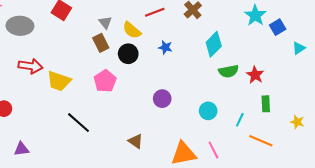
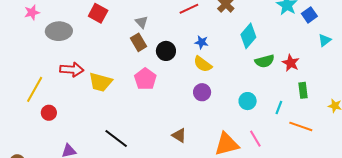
yellow semicircle: (132, 30) -> (203, 64), moved
cyan triangle: (299, 48) -> (325, 40), moved
black line: (79, 123) -> (116, 138), moved

